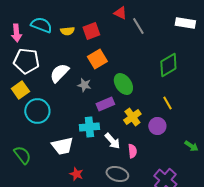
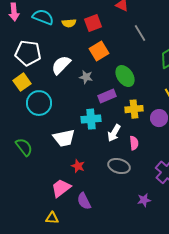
gray line: (138, 26) -> (140, 33), moved
pink arrow: (16, 33) -> (14, 12), moved
yellow cross: (132, 117) -> (134, 109), turned 30
white arrow: (112, 141) -> (114, 133), turned 72

